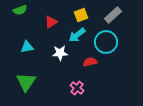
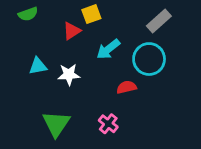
yellow square: (81, 15) -> (91, 14), moved
white star: (60, 53) -> (69, 74), moved
green triangle: (26, 82) -> (56, 124), moved

